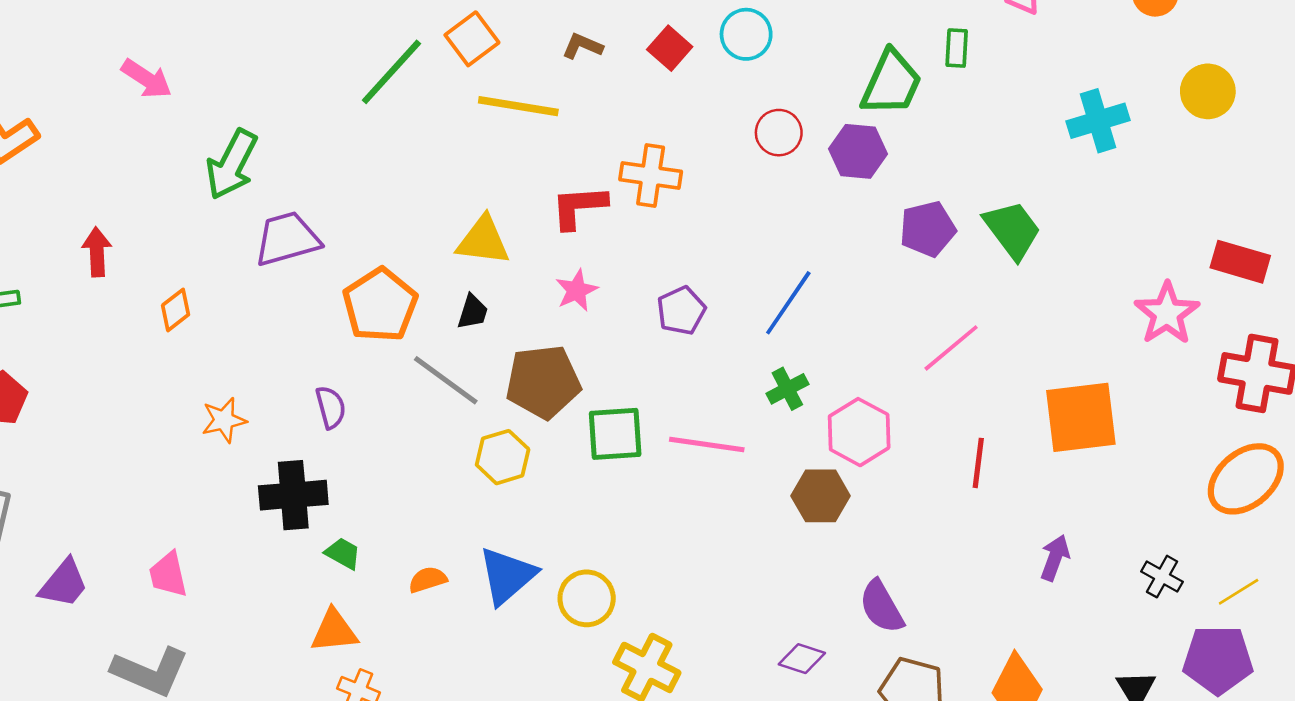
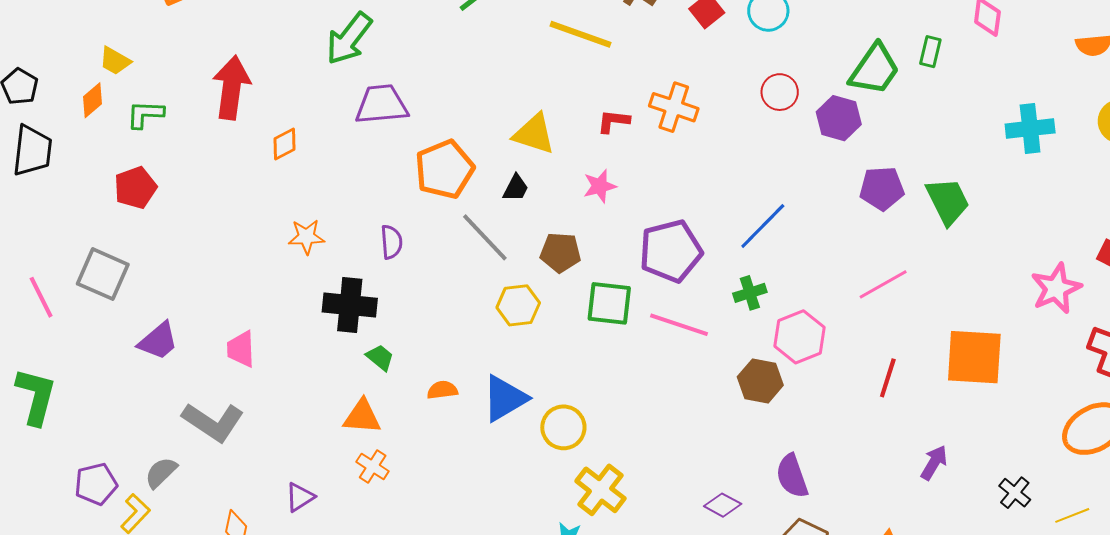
red L-shape: (579, 207) -> (613, 121), size x0.7
red arrow: (97, 252) -> (231, 87), size x1.6
purple pentagon: (681, 311) -> (671, 251), moved, size x1.6
brown pentagon: (543, 382) -> (561, 252), size x0.7

